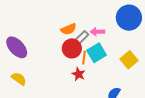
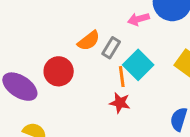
pink arrow: (97, 32) -> (139, 19), moved
red circle: (72, 48) -> (59, 71), moved

